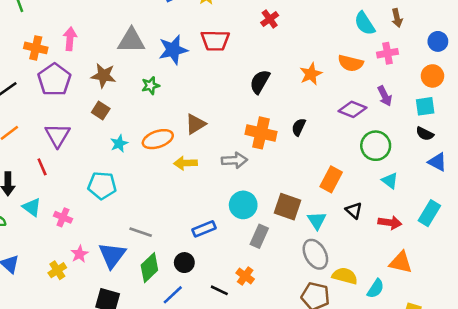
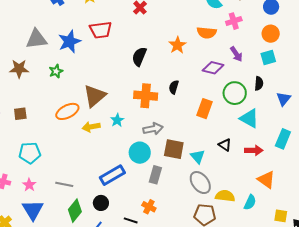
brown square: (101, 111) -> (20, 114), moved, turned -32
brown triangle: (196, 124) -> (95, 96), size x1.4
black semicircle: (425, 134) -> (259, 83), moved, turned -104
cyan star: (119, 144) -> (117, 120), moved
gray arrow: (234, 160) -> (153, 129), moved
blue triangle: (437, 162) -> (284, 99), turned 49
orange rectangle: (331, 179) -> (204, 109), moved
cyan triangle: (390, 181) -> (249, 118), size x1.5
blue rectangle: (204, 229) -> (112, 175), size x1.4
pink star: (80, 254) -> (29, 185), moved
blue triangle: (112, 255) -> (33, 210), moved
orange triangle: (401, 262) -> (266, 180), turned 30

